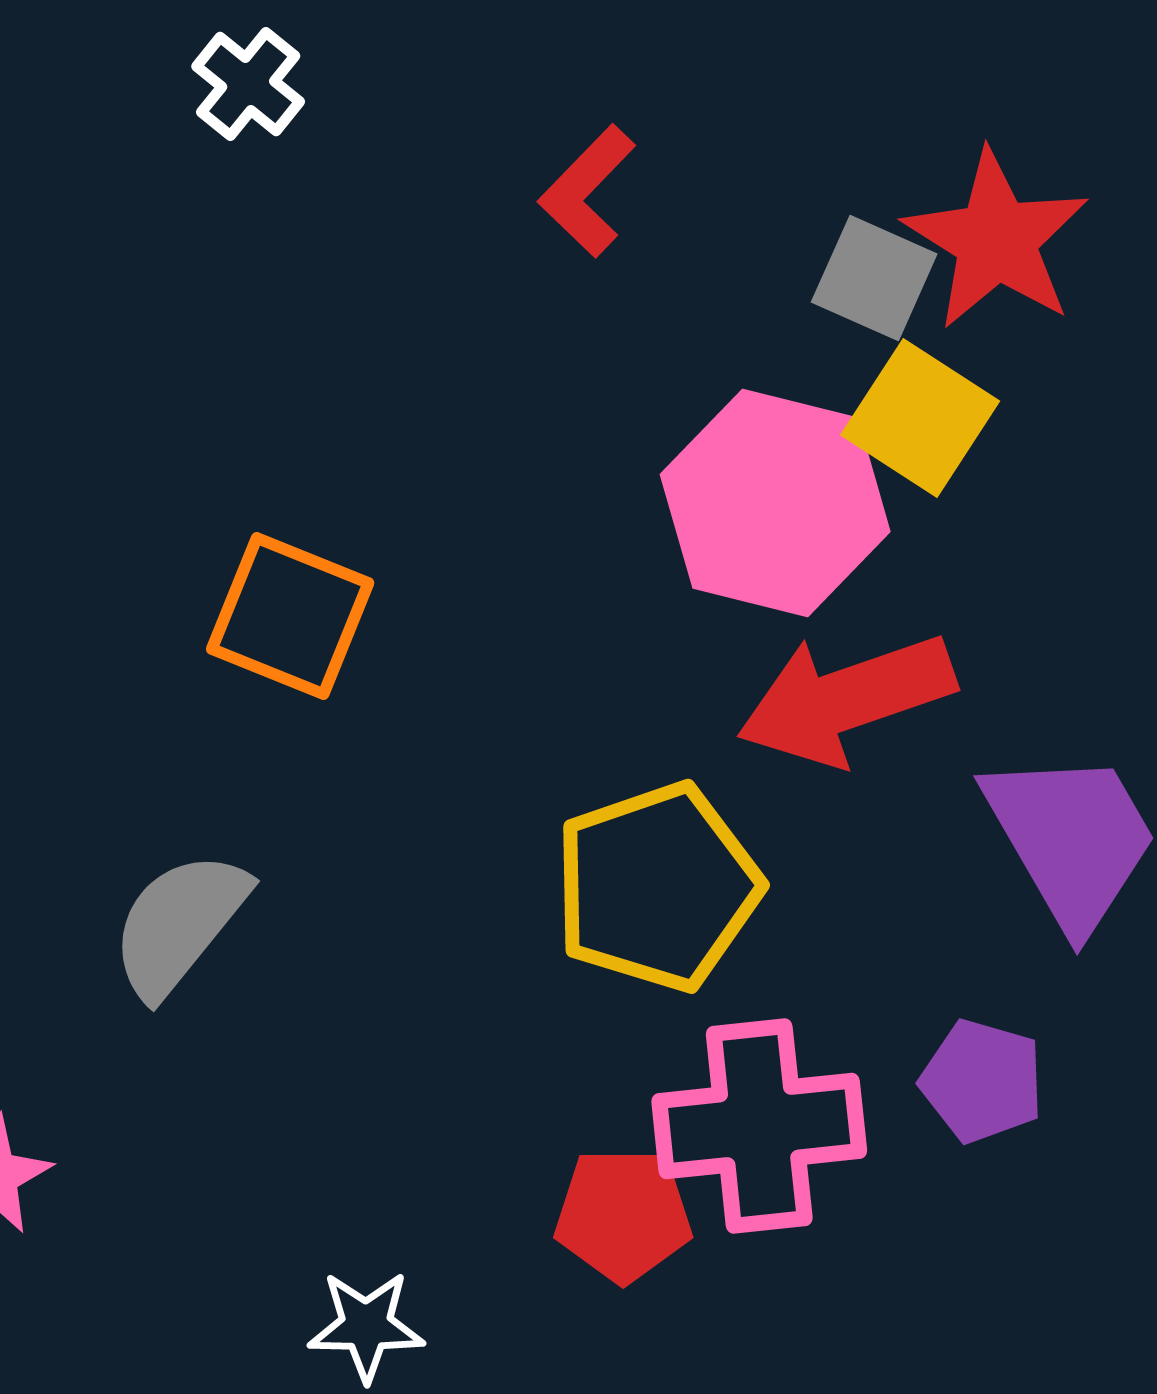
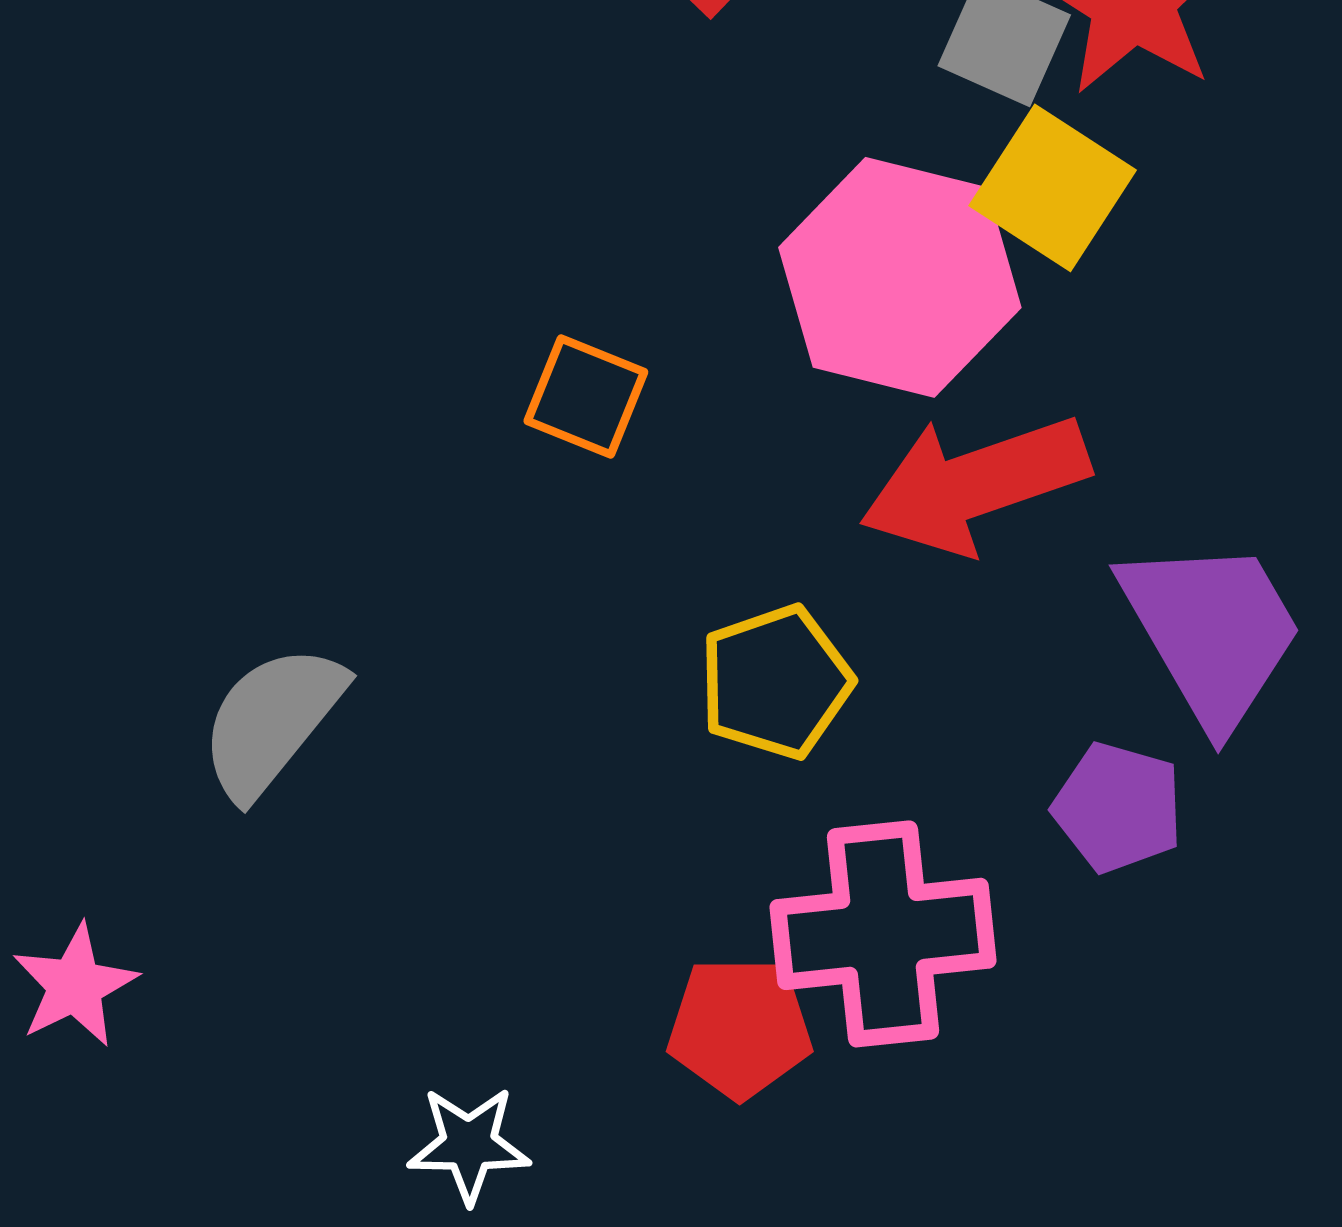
orange square: (290, 616) -> (586, 397), moved, size x0.7
yellow pentagon: (657, 887) -> (776, 682), size x0.7
purple pentagon: (982, 1081) -> (1118, 807), moved

